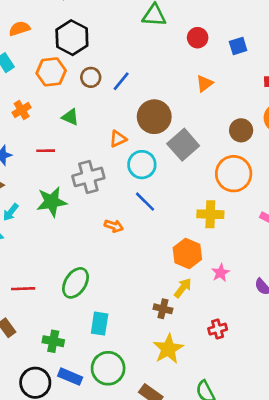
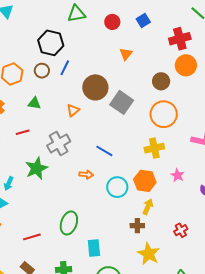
black hexagon: (72, 38) -> (51, 43), moved
cyan circle: (142, 165) -> (117, 187), moved
pink star: (221, 273) -> (178, 175), moved

